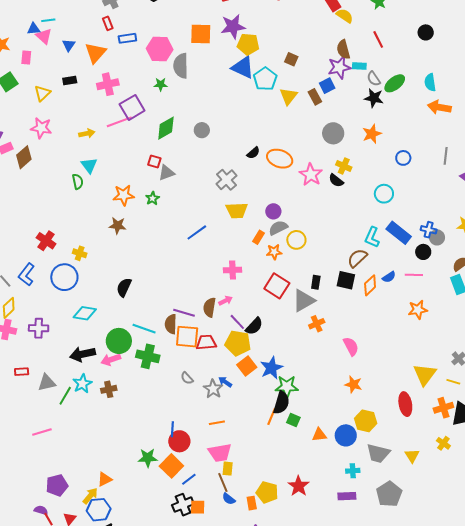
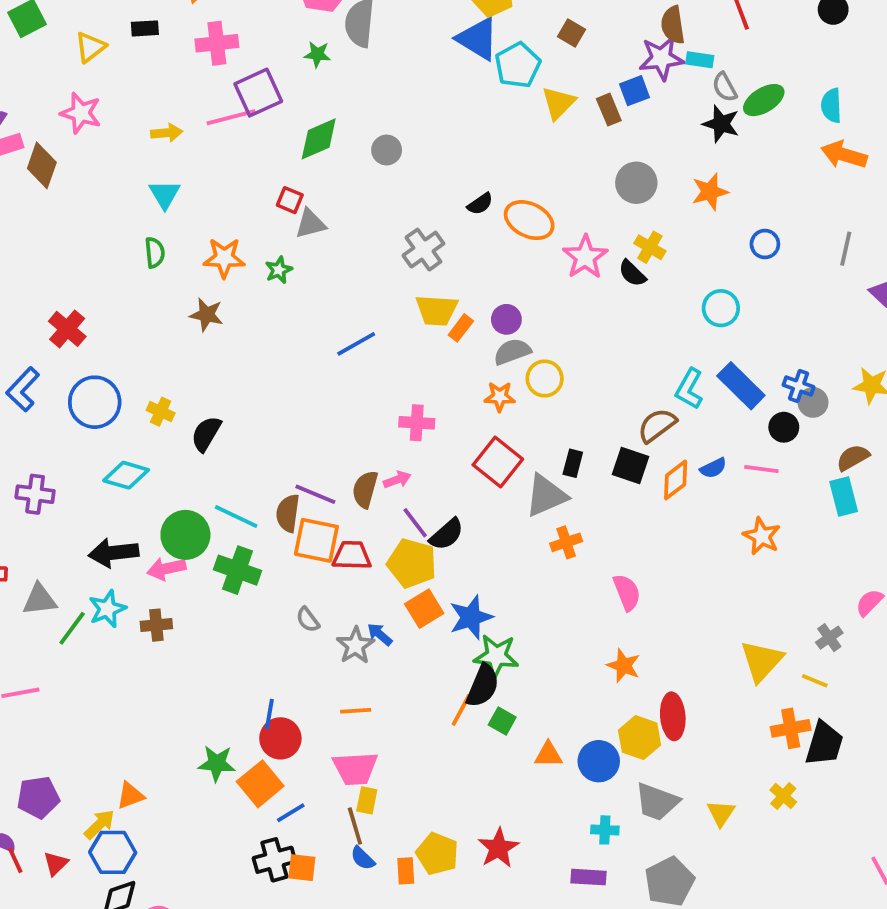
brown diamond: (24, 157) -> (42, 165), turned -35
green semicircle: (78, 182) -> (155, 253), moved
orange rectangle: (258, 237) -> (461, 328), moved
yellow cross: (80, 253) -> (161, 412), moved
orange star: (418, 310) -> (762, 536), turned 30
red ellipse: (405, 404) -> (673, 716), moved

